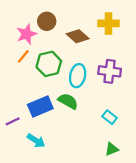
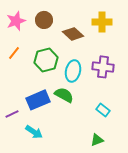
pink star: (26, 34) -> (16, 21), moved
orange line: (23, 56) -> (14, 53), moved
green triangle: (112, 149) -> (97, 140), moved

